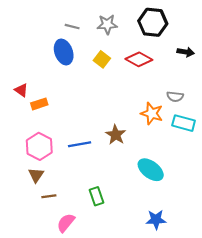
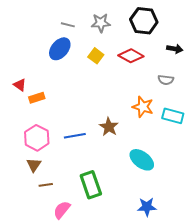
blue ellipse: (64, 52) -> (60, 49), turned 60
gray semicircle: (175, 97) -> (166, 80), moved
green rectangle: (97, 196) -> (91, 185), size x1.5

